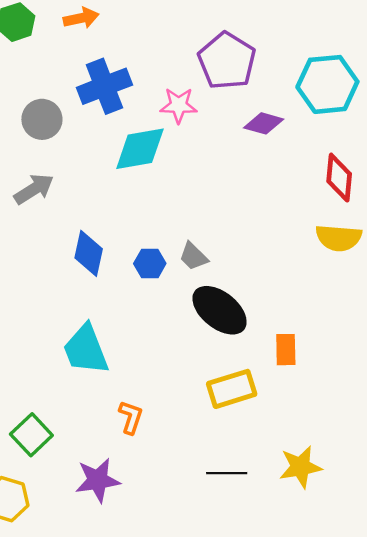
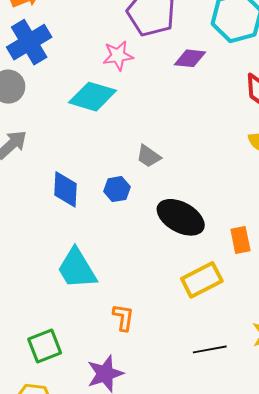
blue cross: (104, 86) -> (29, 42), moved
cyan diamond: (140, 149) -> (93, 97), turned 36
gray trapezoid: (193, 256) -> (149, 156), moved
green square: (31, 435) -> (45, 346), turned 32

